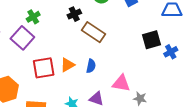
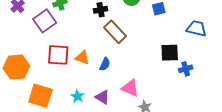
orange triangle: (67, 65) -> (82, 58), turned 35

